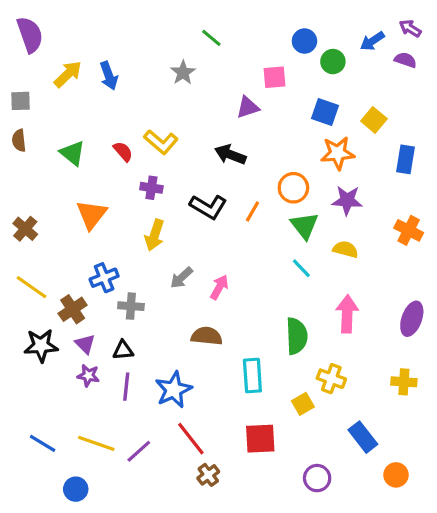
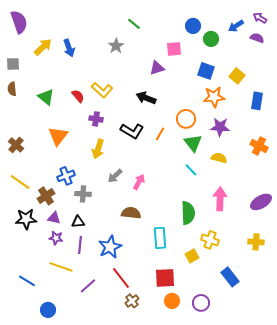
purple ellipse: (412, 319) -> (261, 202), turned 40
purple triangle: (85, 344) -> (54, 218), turned -32
yellow line: (96, 443) -> (61, 267), moved
orange circle: (396, 475) -> (172, 301), moved

